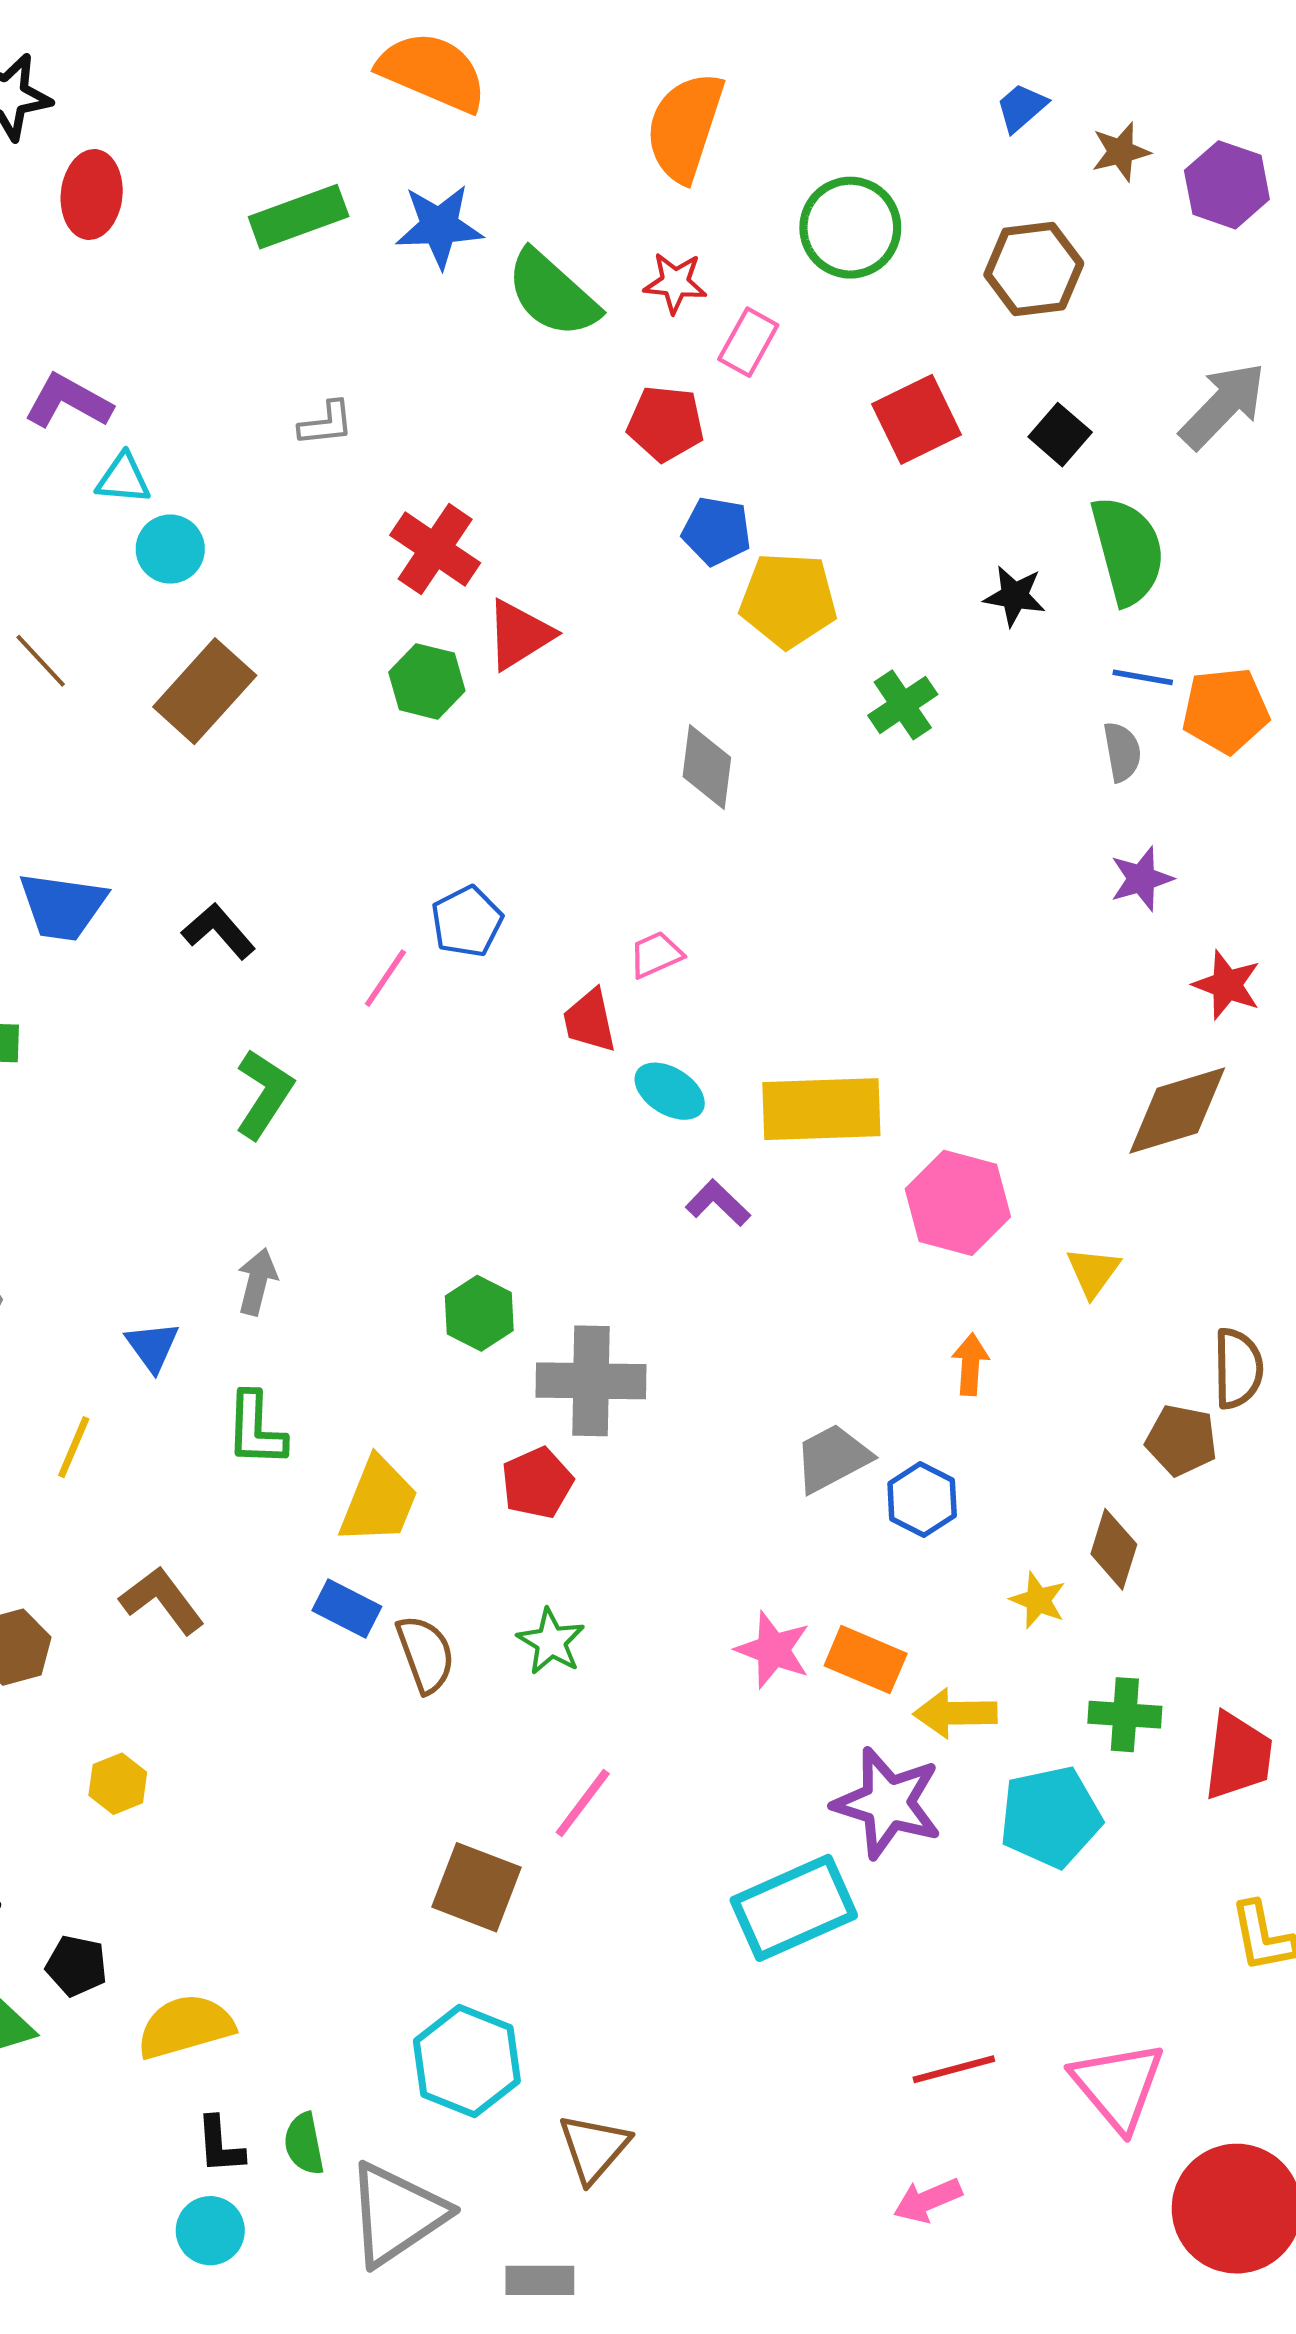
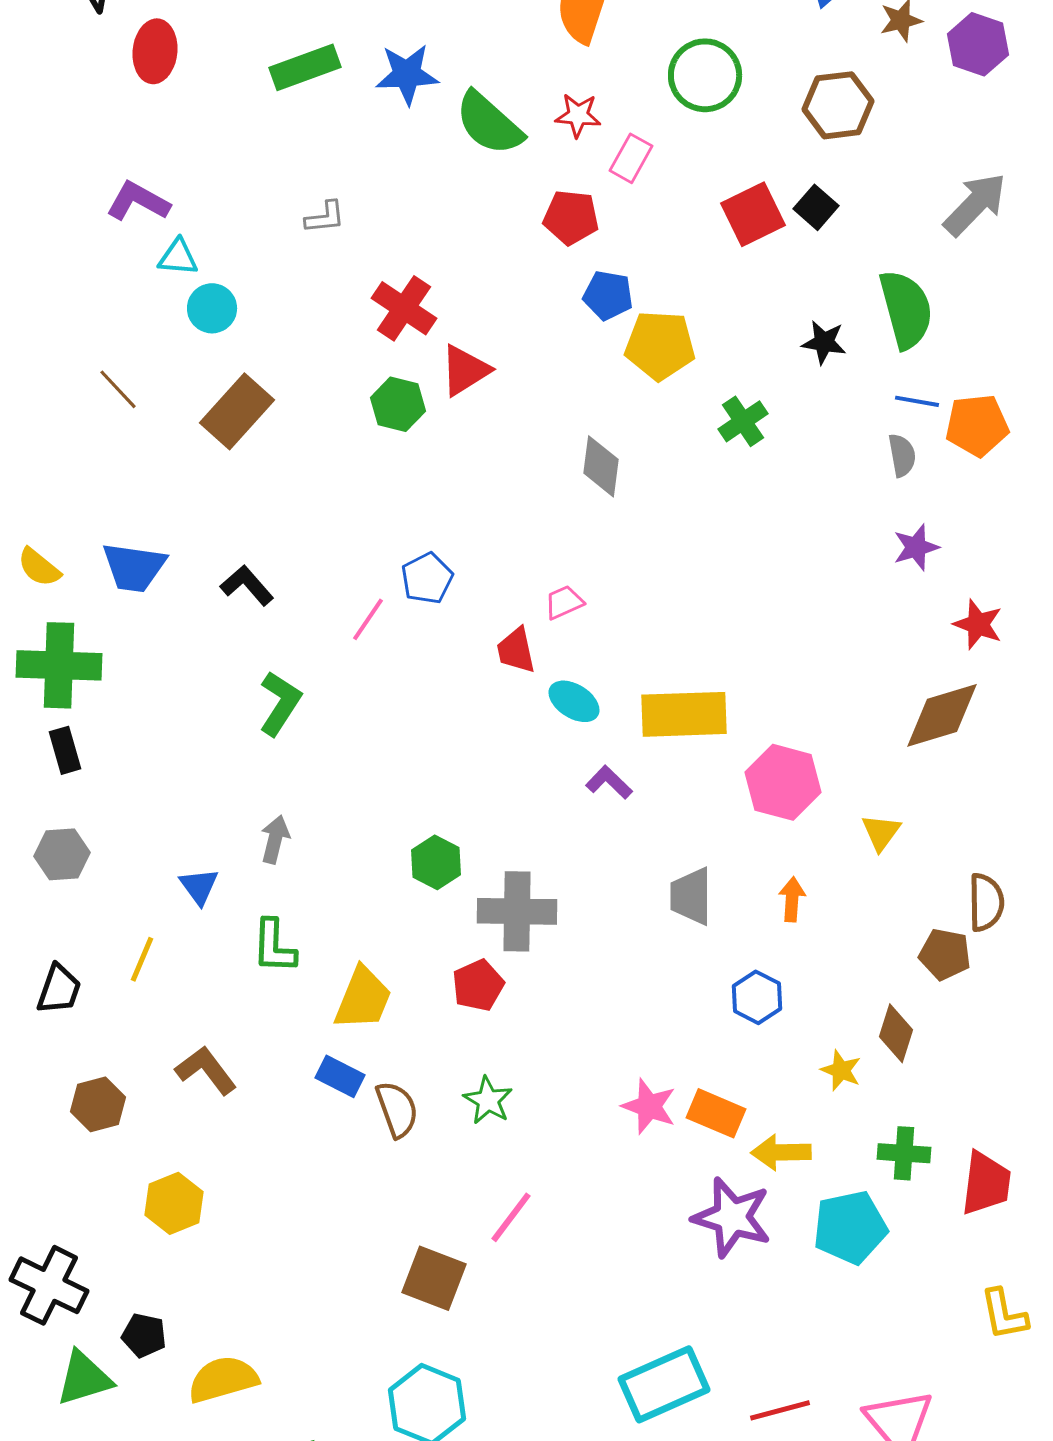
black square: (1060, 435) -> (816, 207), moved
gray trapezoid: (832, 1458) -> (691, 896), moved, turned -62
yellow hexagon: (118, 1784) -> (174, 1203), size x1.4
cyan rectangle: (794, 1908) -> (664, 1384), moved

